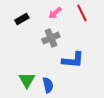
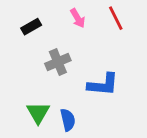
pink arrow: (55, 13) -> (78, 18), turned -80
gray cross: (51, 38) -> (58, 62), moved

